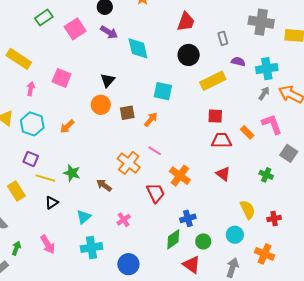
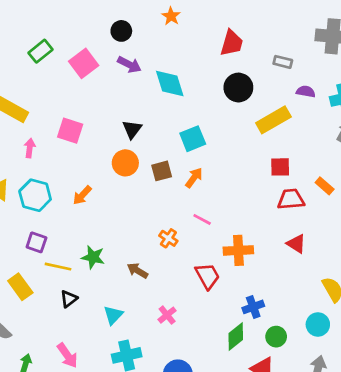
gray rectangle: (223, 38) -> (283, 62), turned -56
cyan square: (163, 91) -> (193, 139), moved, turned -30
orange cross: (129, 163) -> (168, 238), size x0.6
orange cross: (180, 176) -> (238, 250), turned -35

